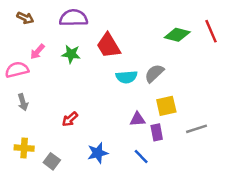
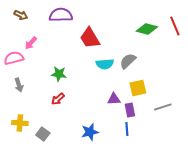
green star: (71, 54) -> (59, 74), moved
blue star: (98, 153) -> (90, 132), moved
blue line: (141, 157) -> (127, 129), moved, turned 40

